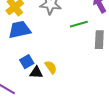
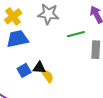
black triangle: (36, 72) -> (39, 68), moved

